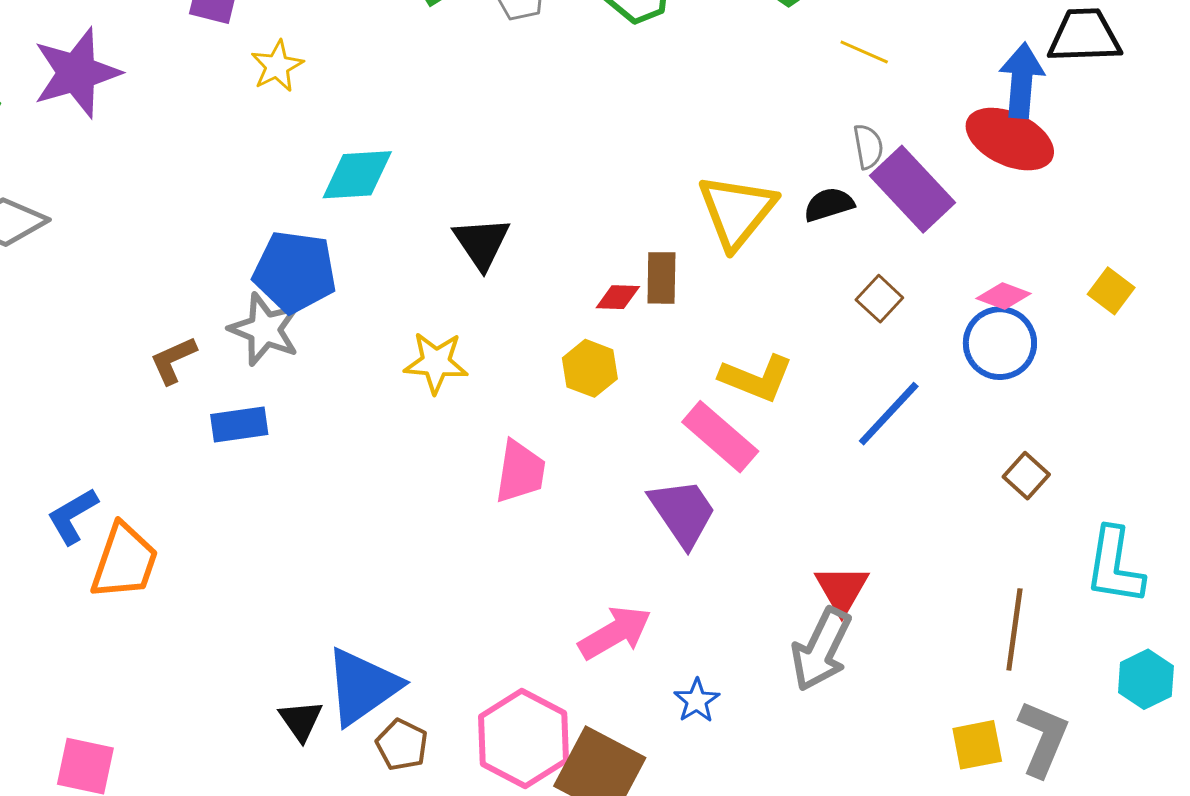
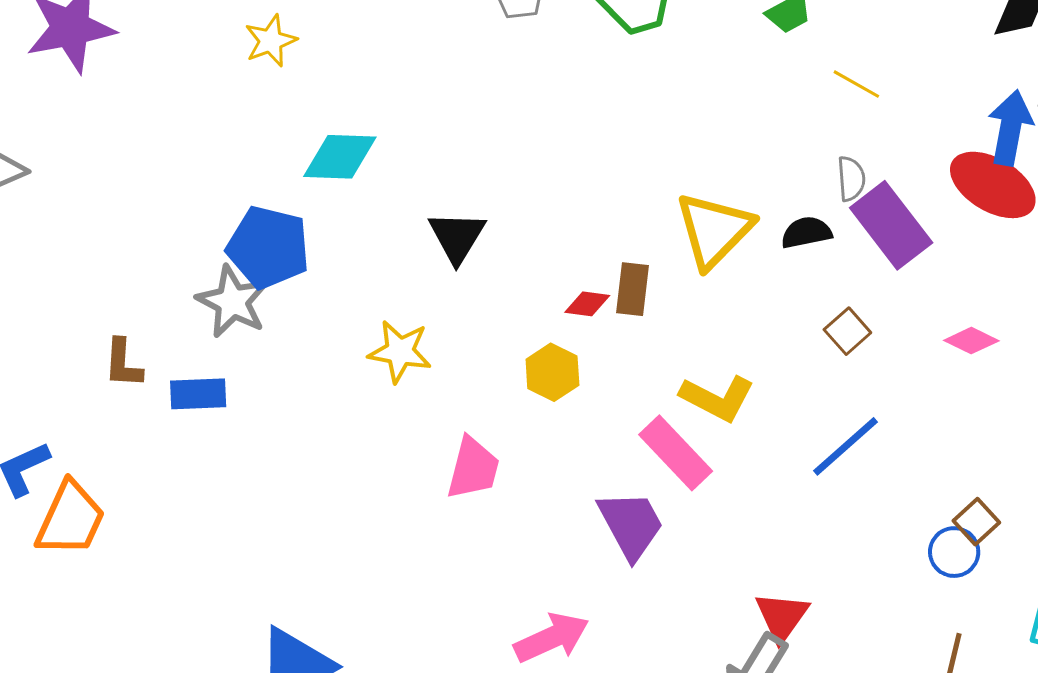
blue circle: (1000, 343) -> (954, 552), moved, size x0.7
brown L-shape: (173, 360) -> (123, 363), moved, turned -68

